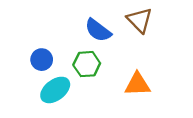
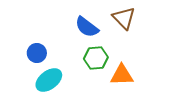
green hexagon: (87, 64) -> (96, 58), moved

